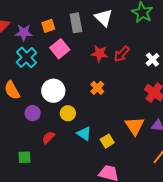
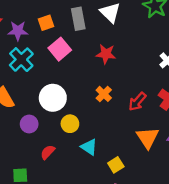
red arrow: (122, 54) -> (137, 102), moved
yellow square: (107, 141) -> (116, 165), moved

